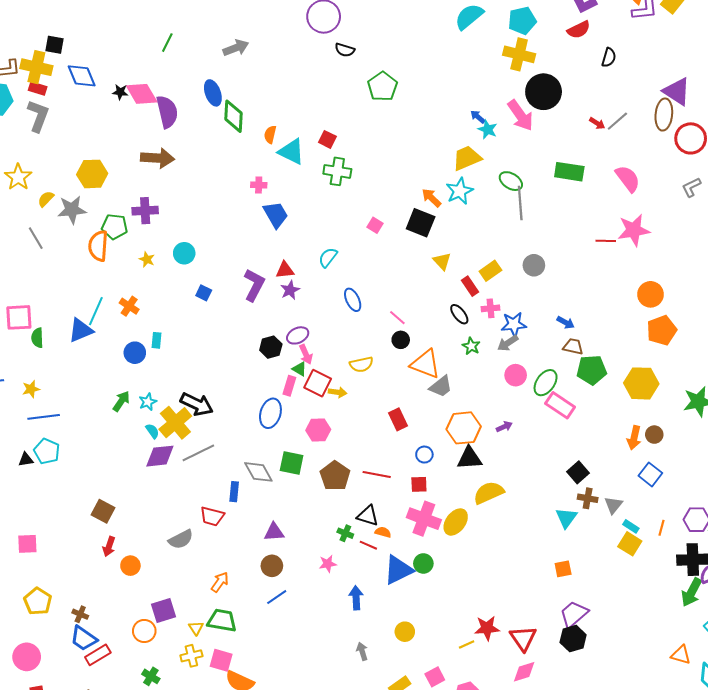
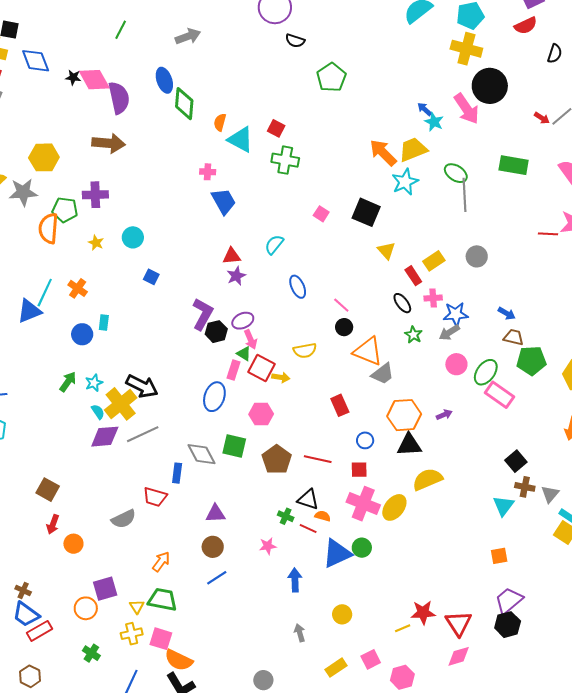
orange arrow: (431, 198) -> (383, 153), moved, size x1.4
purple L-shape: (254, 285) -> (203, 314), moved

